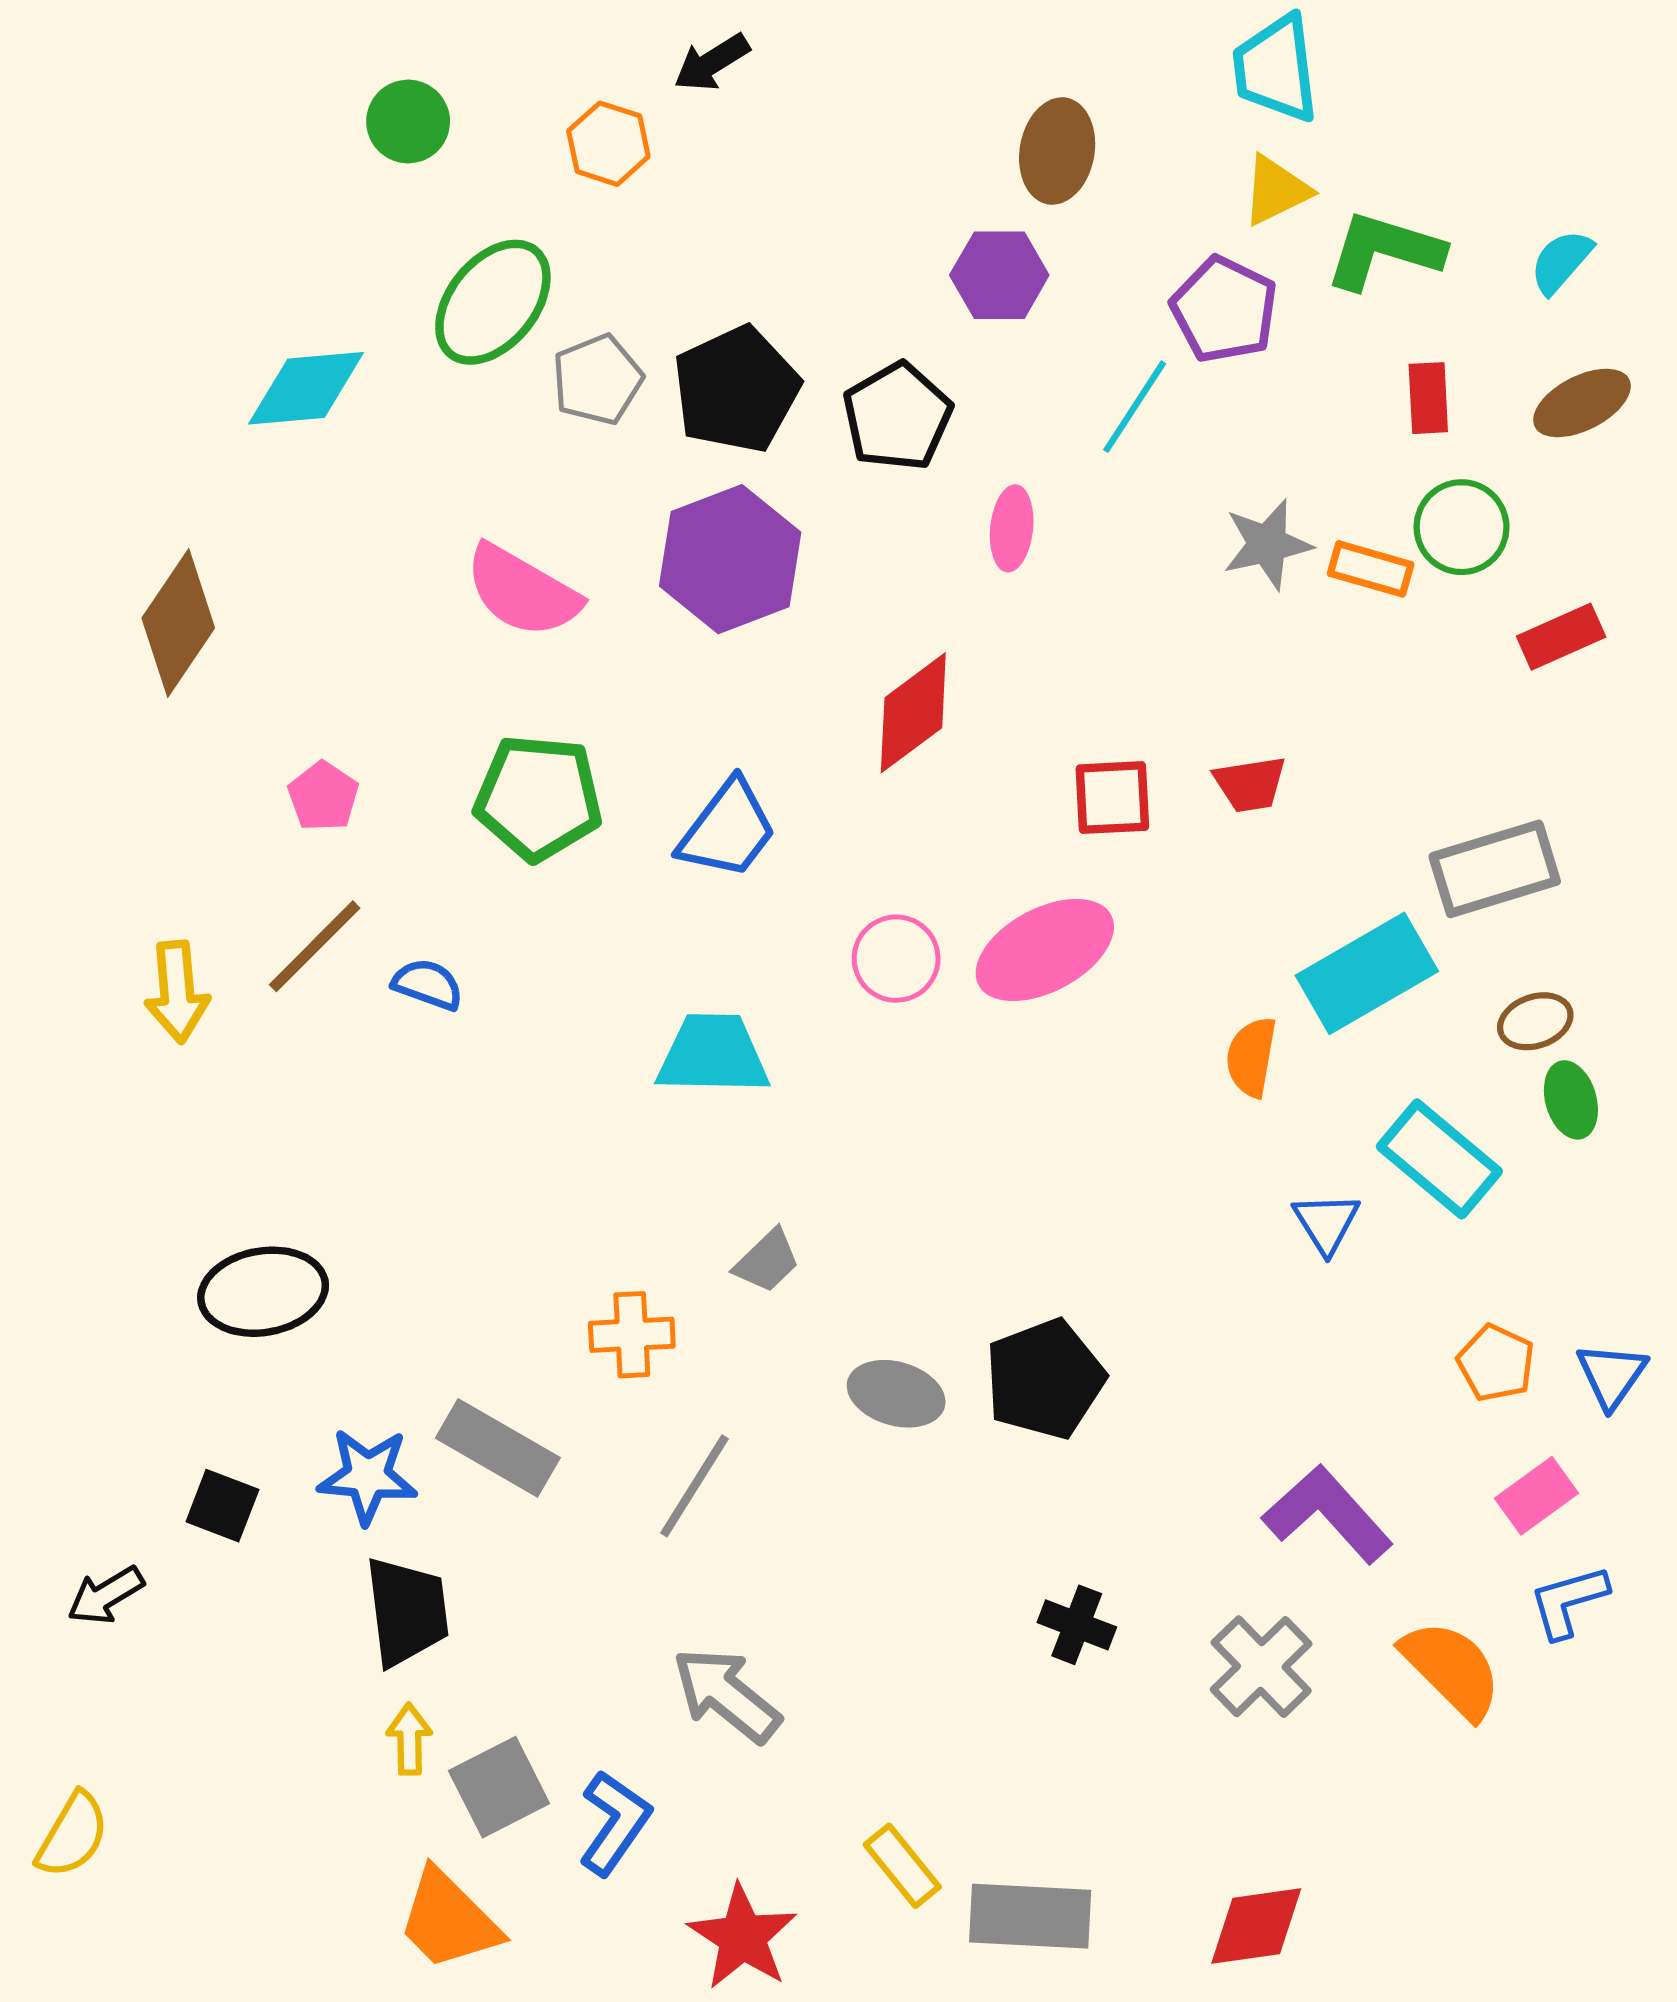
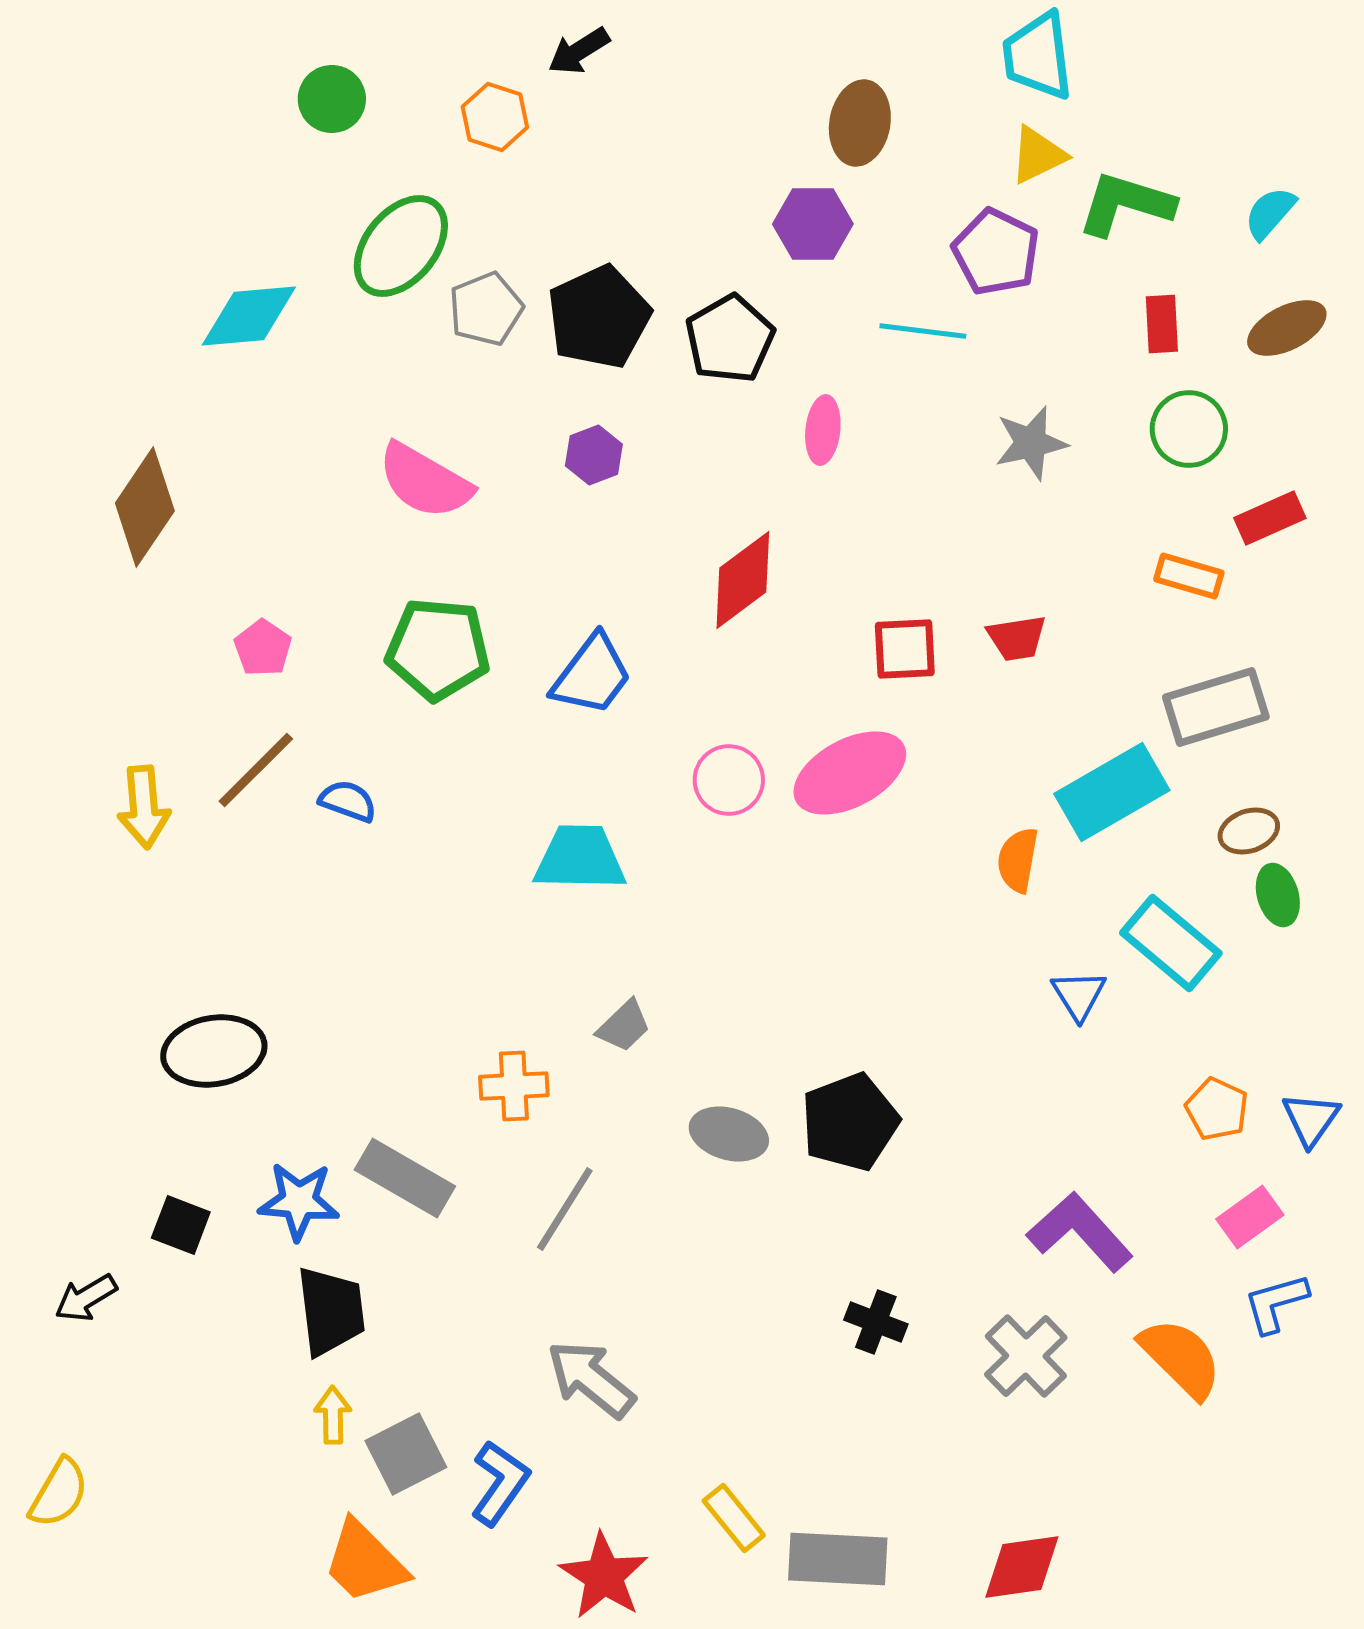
cyan line: (1135, 407) -> (923, 331), turned 64
purple hexagon: (730, 559) -> (594, 455), size x0.5
orange rectangle: (1371, 569) -> (1189, 576), moved

